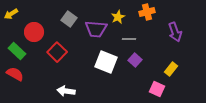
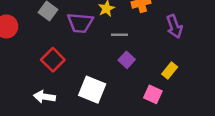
red square: (57, 52) -> (53, 60), moved
white square: (106, 62) -> (92, 90), moved

